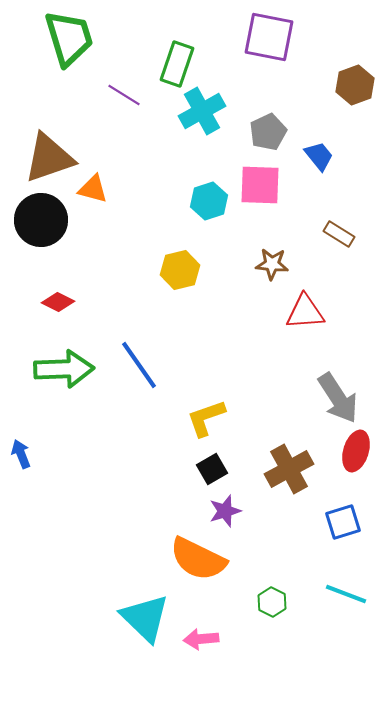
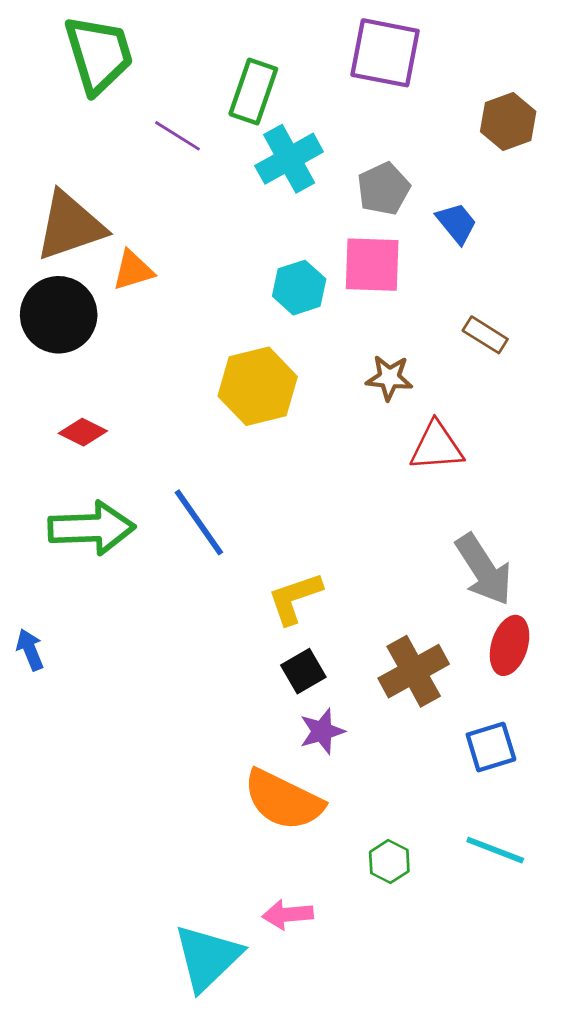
orange triangle: (93, 189) -> (133, 270), turned -32
yellow hexagon: (180, 270) -> (258, 386), size x1.4
cyan triangle: (145, 618) -> (207, 957), moved, turned 32

